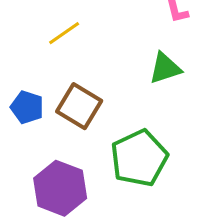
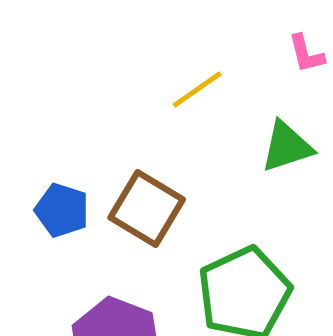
yellow line: (64, 33) -> (197, 90), moved

